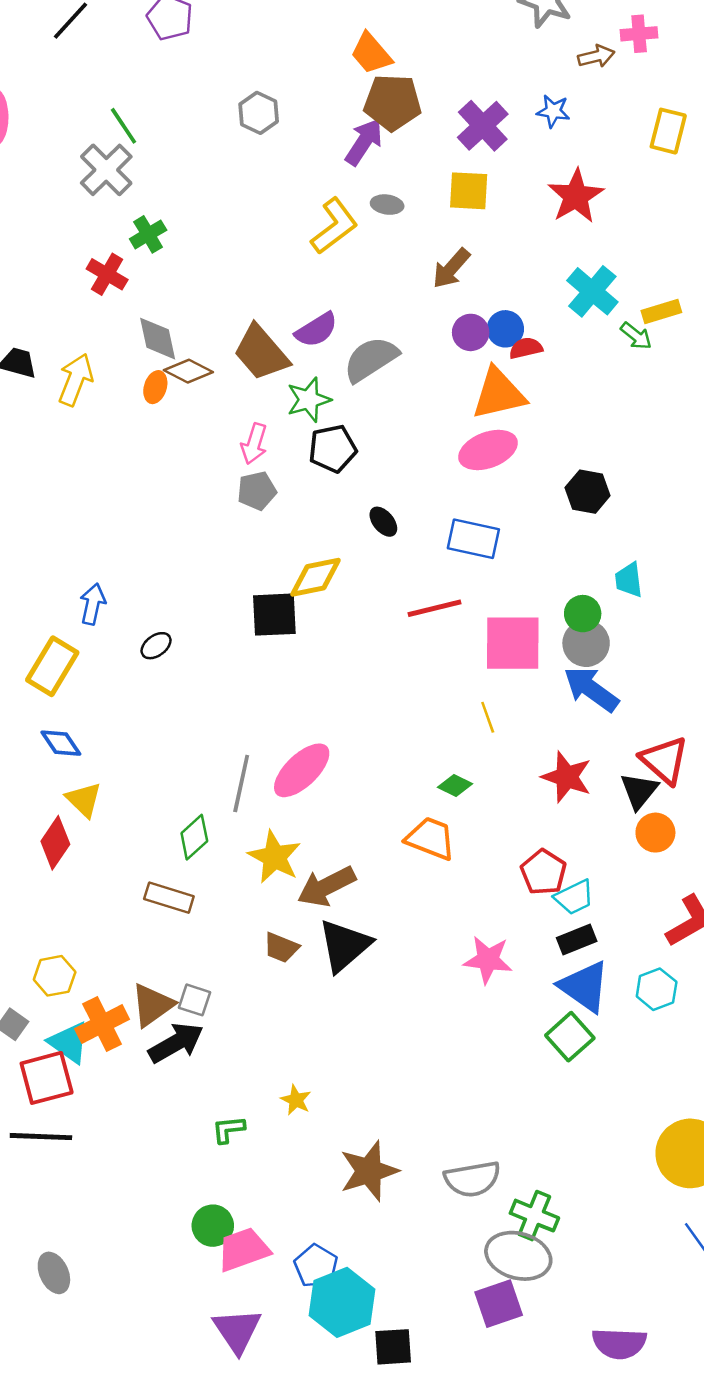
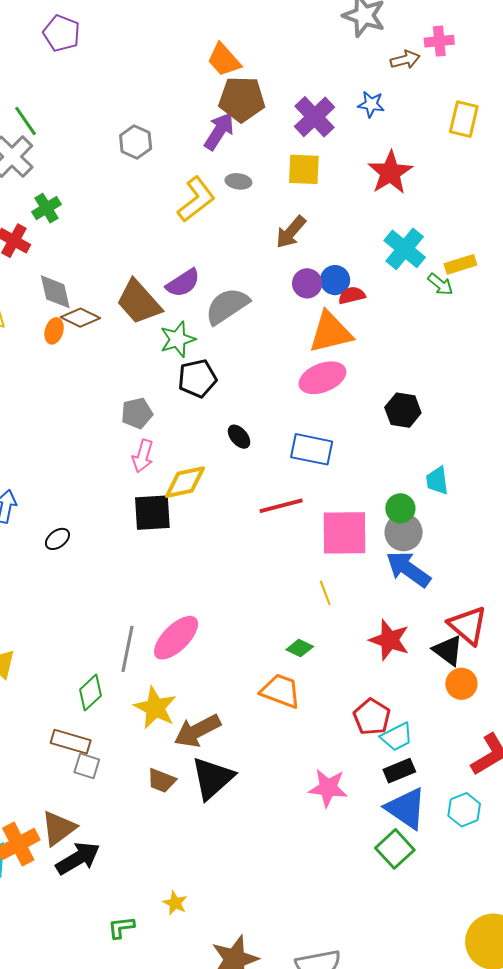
gray hexagon: (259, 113) -> (136, 142), moved
pink arrow: (254, 444) -> (143, 456), moved
black triangle: (639, 791) -> (448, 650), turned -32
gray square: (195, 1000) -> (87, 766), moved

